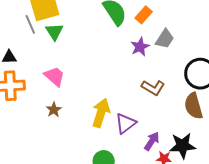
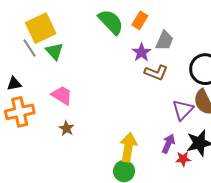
brown L-shape: (153, 88) -> (156, 73), moved
yellow arrow: (101, 113) -> (128, 147), moved
purple triangle: (125, 123) -> (183, 110), moved

